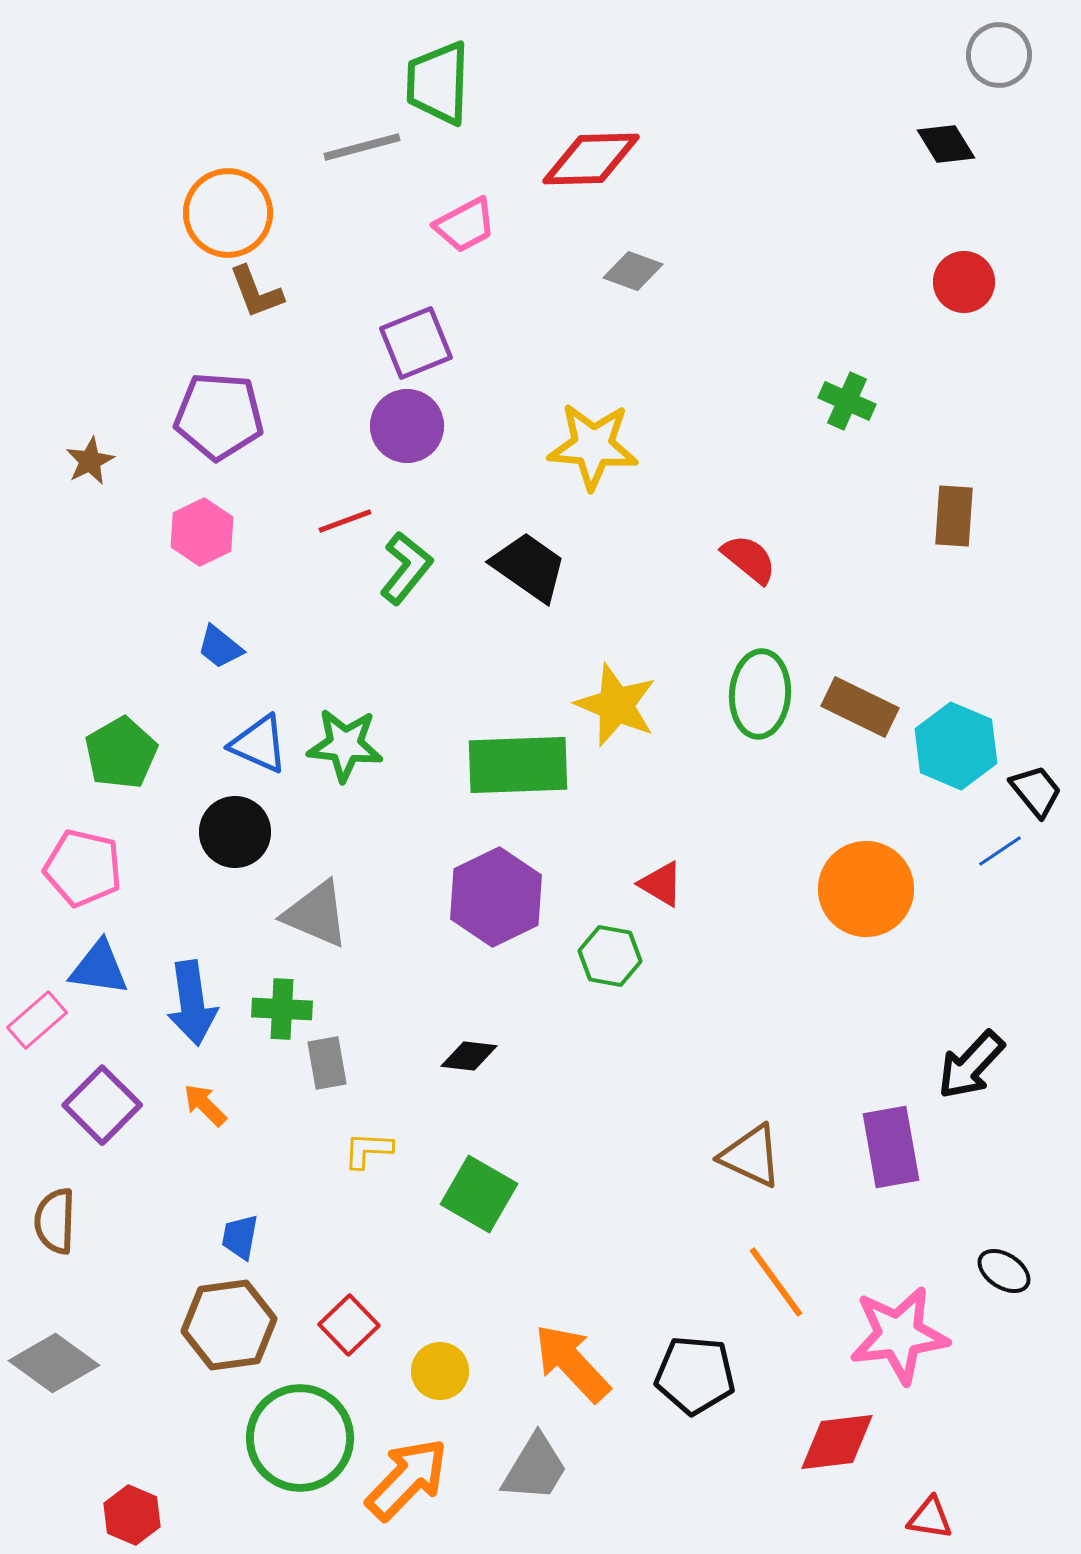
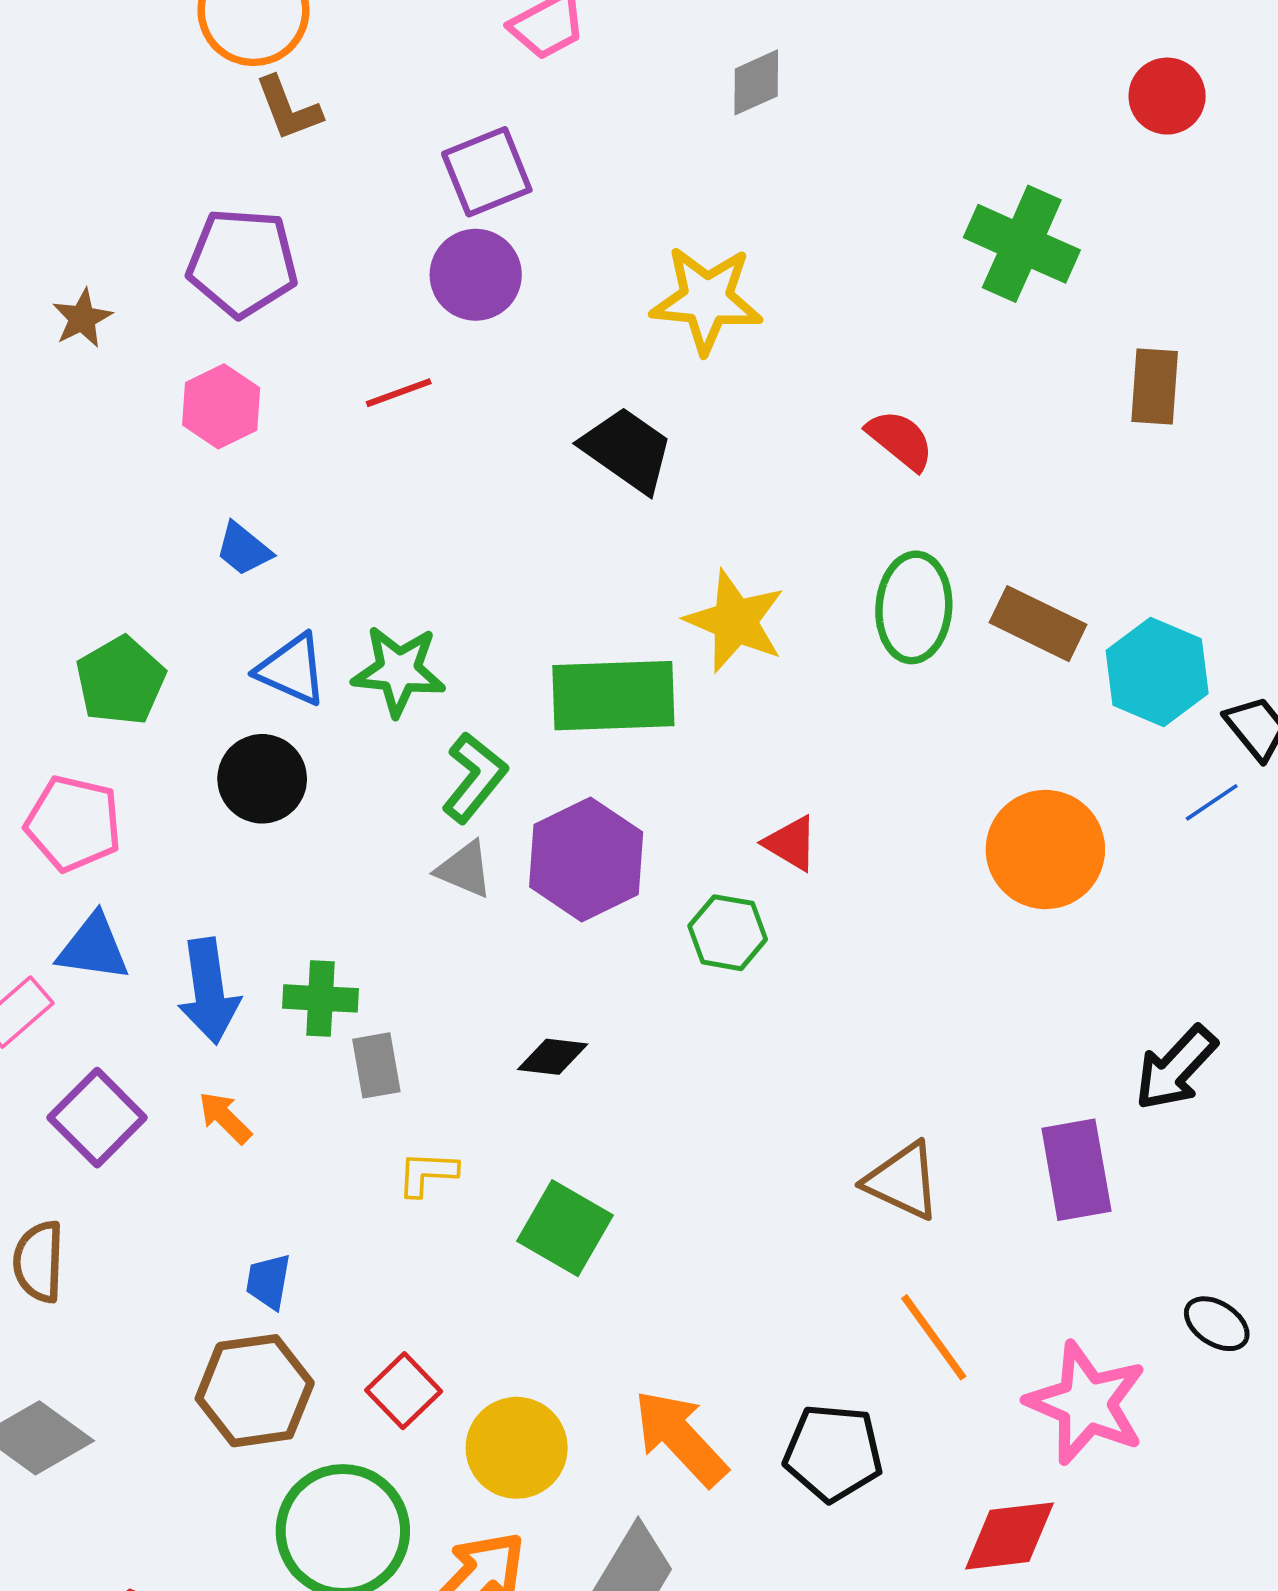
gray diamond: (633, 271) -> (756, 82), turned -44
green cross: (847, 401) -> (1022, 244), size x1.6
green L-shape: (406, 568) -> (474, 778), moved
gray triangle: (316, 914) -> (464, 869), moved, size x0.7
pink star: (899, 1335) -> (1086, 1403), turned 30
yellow circle: (440, 1371) -> (517, 1448), size x1.4

